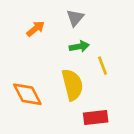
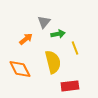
gray triangle: (75, 18) -> (44, 22), moved
orange arrow: (36, 29) -> (26, 39), moved

